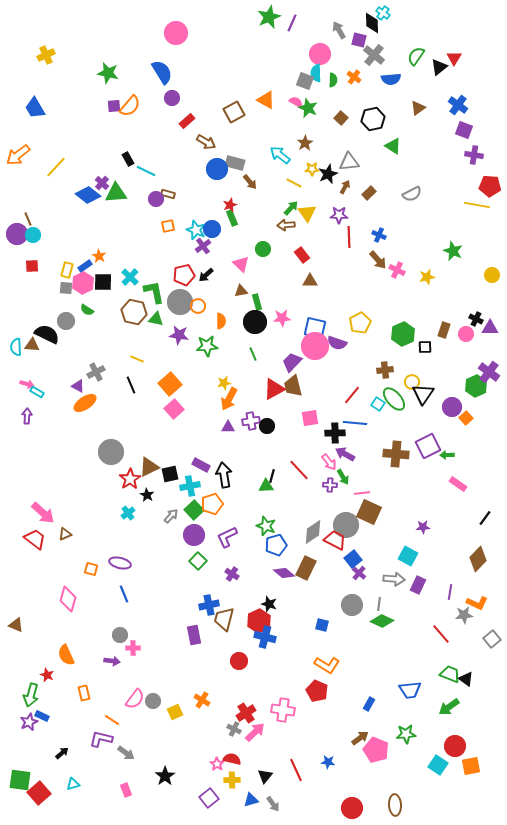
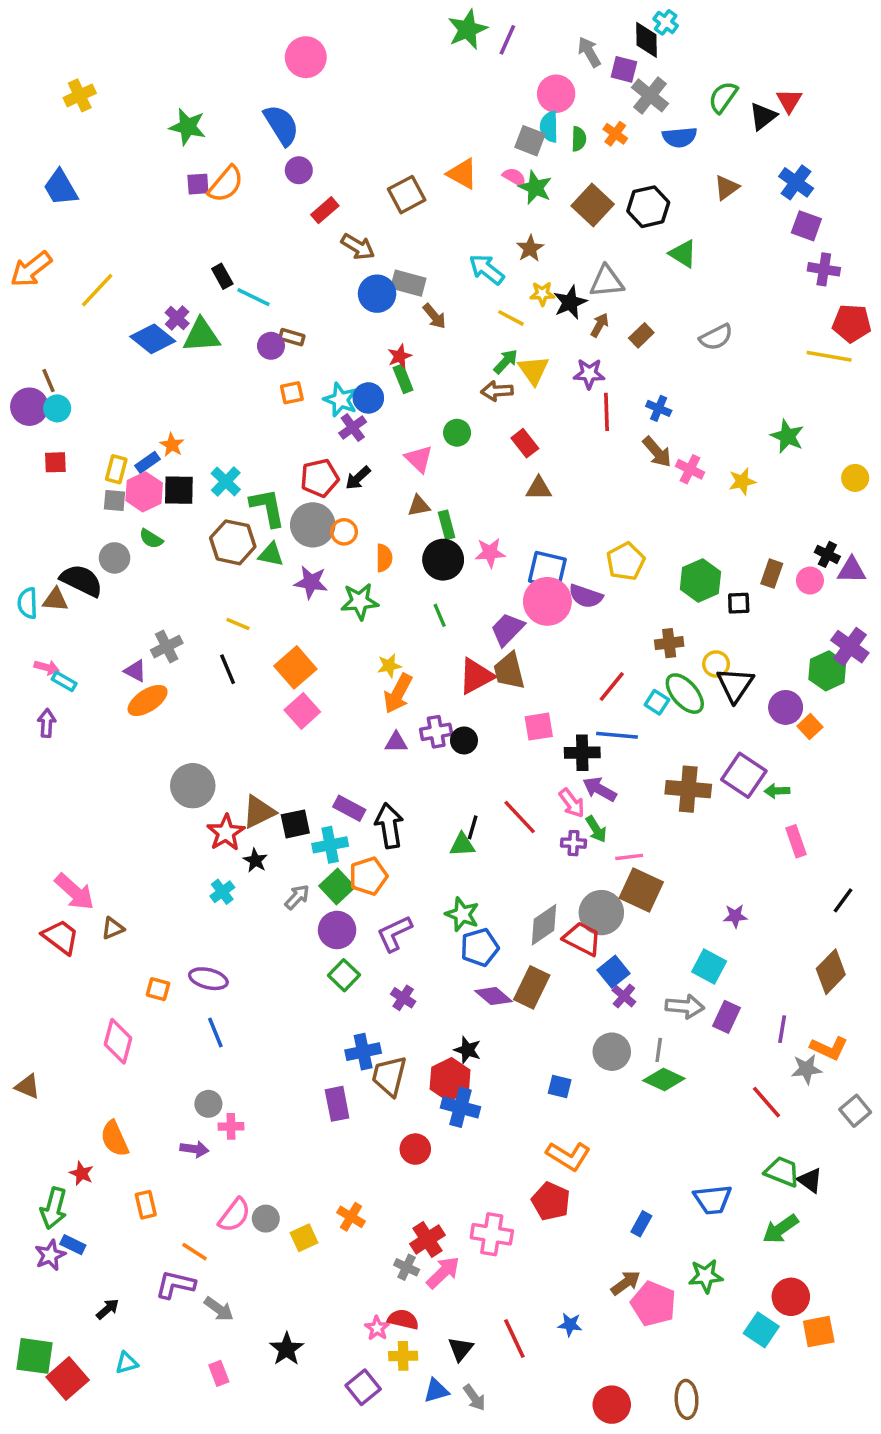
brown square: (341, 118) -> (593, 205), size x1.6
purple square: (428, 446) -> (744, 775), turned -30
pink rectangle: (458, 484) -> (796, 841), turned 36

